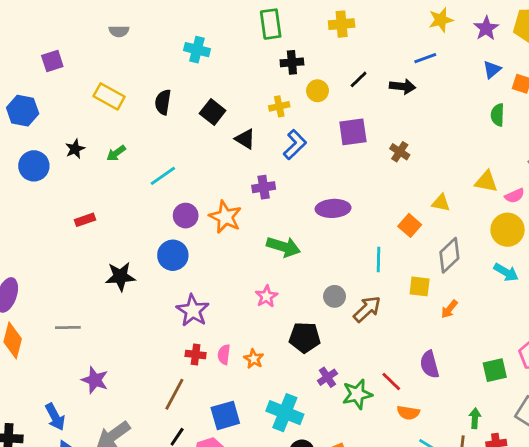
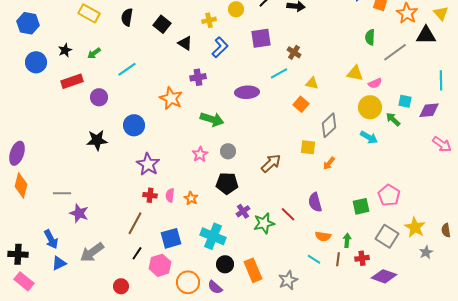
green semicircle: (498, 115) -> (370, 37), moved
yellow triangle: (441, 203) -> (312, 83), moved
purple circle: (186, 216) -> (99, 97), moved
red rectangle: (85, 220) -> (72, 81), moved, size x1.5
cyan line: (378, 259) -> (279, 73), moved, turned 60
gray circle: (335, 296) -> (228, 151), moved
gray line: (68, 328) -> (62, 193), moved
orange semicircle: (408, 413) -> (323, 236), moved

